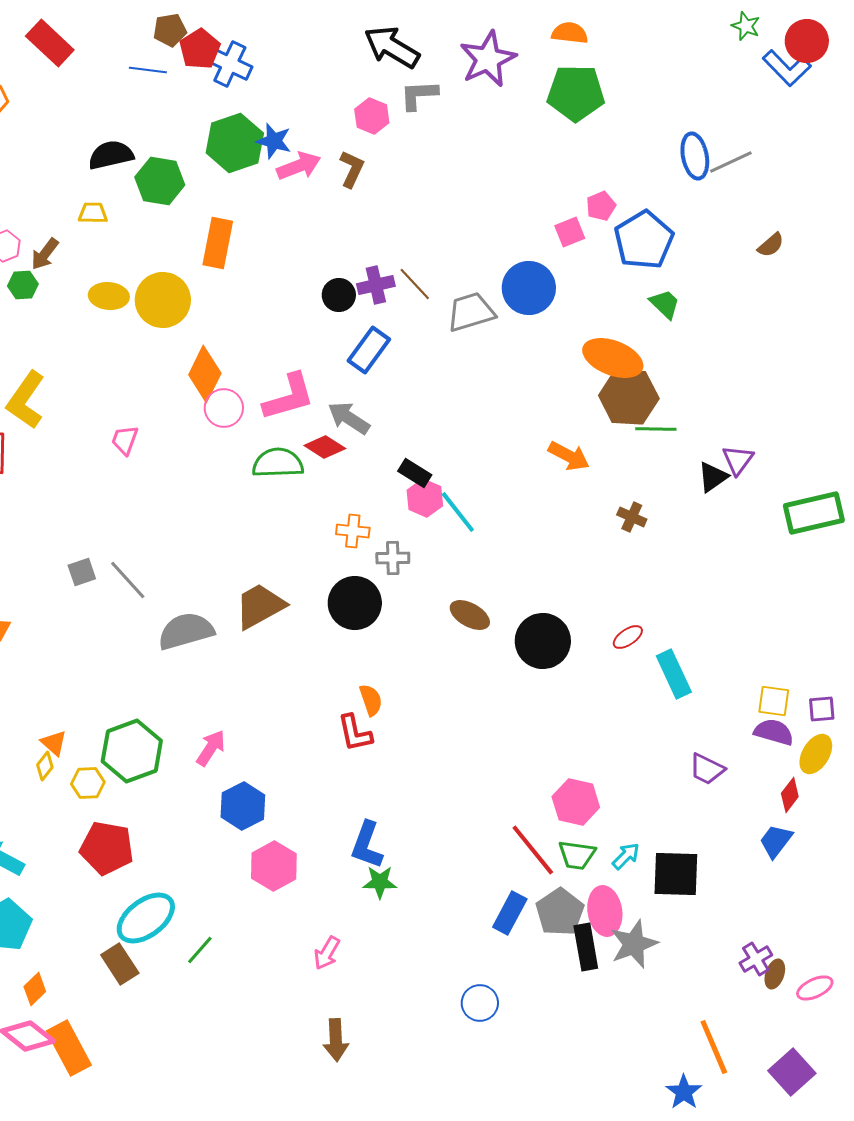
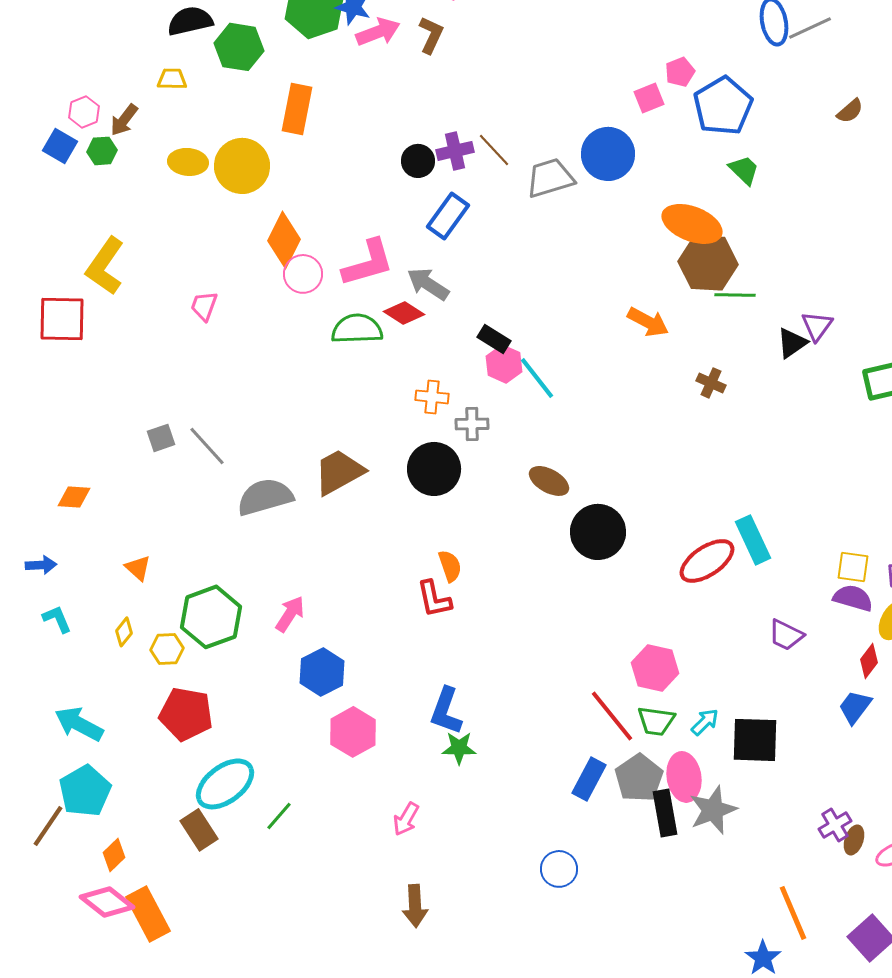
red ellipse: (628, 637) -> (707, 561), moved, size x1.8
black circle: (543, 641) -> (598, 532), moved
orange triangle: (54, 743) -> (138, 568), moved

